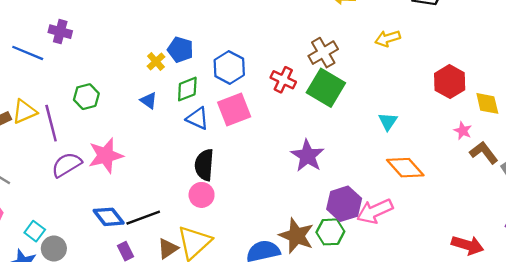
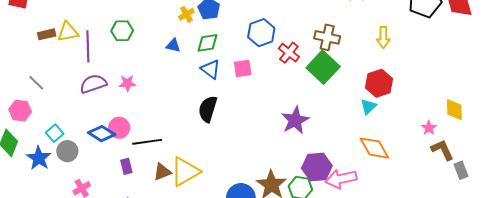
yellow arrow: (388, 38) -> (383, 37), turned -85
brown cross: (323, 53) -> (327, 37), turned 30
blue hexagon: (229, 67) -> (261, 33), moved
red hexagon: (450, 82) -> (379, 83), moved
blue triangle: (149, 101) -> (173, 45), turned -35
pink square: (234, 109) -> (243, 68), size x0.7
pink star: (106, 156) -> (127, 83), size x0.6
pink circle: (202, 195) -> (119, 128), moved
blue diamond: (109, 217) -> (102, 134), moved, turned -32

